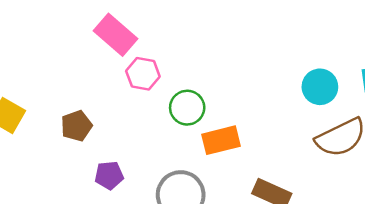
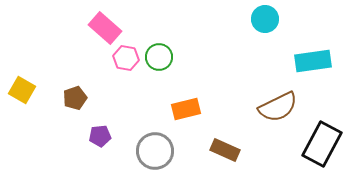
cyan circle: (320, 87) -> (265, 19), moved
green circle: (187, 108) -> (159, 57), moved

